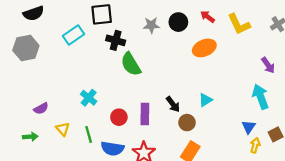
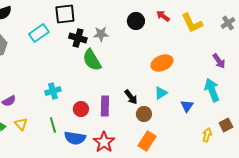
gray star: (151, 25) -> (101, 34), moved
orange ellipse: (204, 48) -> (162, 63), moved
cyan cross: (89, 98) -> (53, 91), turned 35
blue triangle: (249, 127) -> (187, 106), moved
yellow triangle: (63, 129) -> (21, 124), moved

